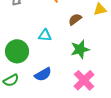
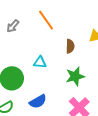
brown semicircle: (75, 19) -> (70, 46), turned 128

